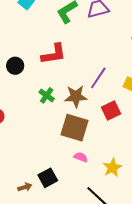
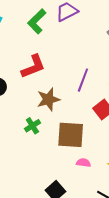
green cross: (47, 95) -> (32, 126), moved, turned 35
brown star: (76, 96) -> (48, 99), moved

